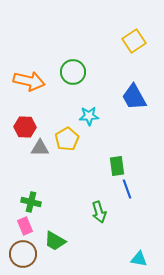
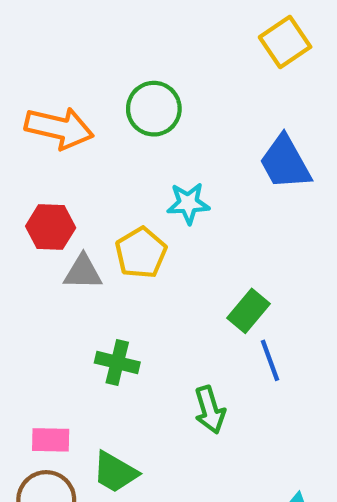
green rectangle: (117, 166) -> (248, 311), turned 48
green cross: (31, 202) -> (117, 362), moved
pink rectangle: (25, 226) -> (51, 440), turned -66

